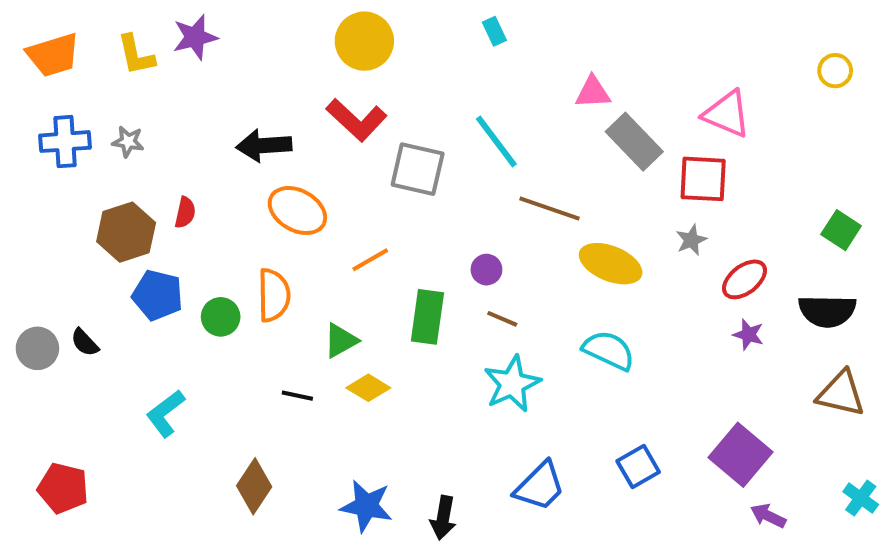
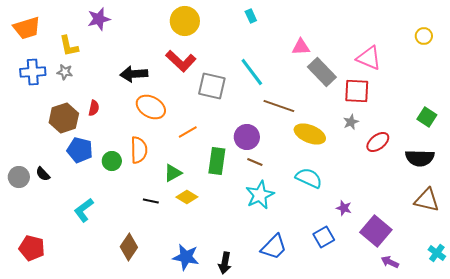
yellow L-shape: (136, 55) -> (69, 46), moved
purple circle: (486, 270) -> (247, 137), size x1.6
purple star: (748, 335) -> (344, 208), moved

